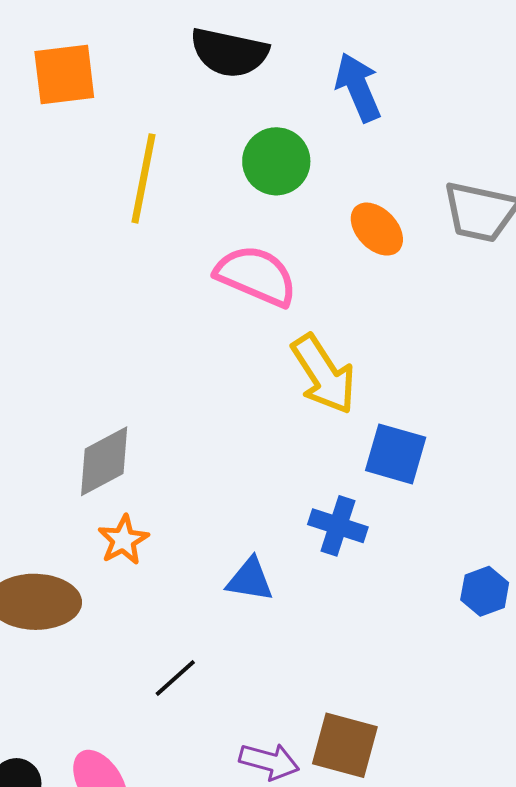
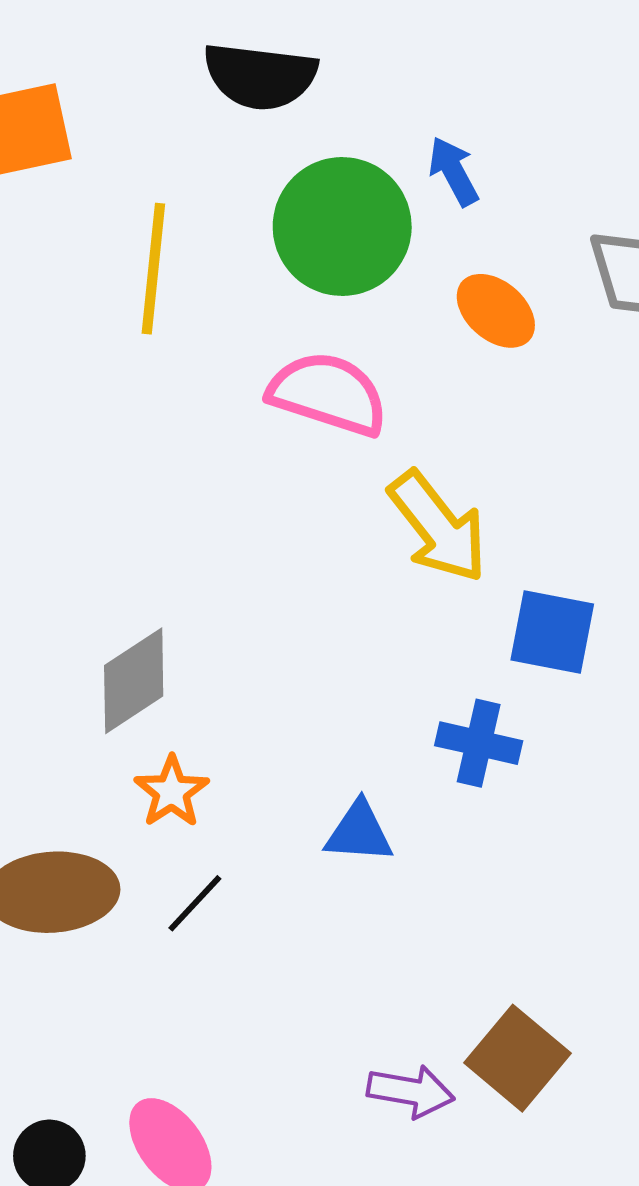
blue arrow: (358, 87) -> (454, 171), moved, size x0.7
green circle: (276, 161) -> (342, 227), size x1.4
black line: (175, 678) -> (195, 903), moved
brown square: (345, 745) -> (517, 1058), turned 30

